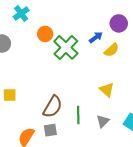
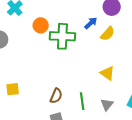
green cross: (66, 47) -> (62, 36), turned -35
brown semicircle: (53, 107) -> (56, 96), size x0.7

